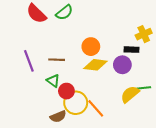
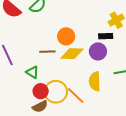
brown line: (57, 60) -> (47, 52), moved
red circle: (66, 91) -> (41, 91), moved
yellow semicircle: (130, 94) -> (95, 81), moved, turned -48

